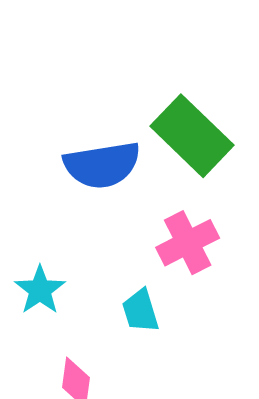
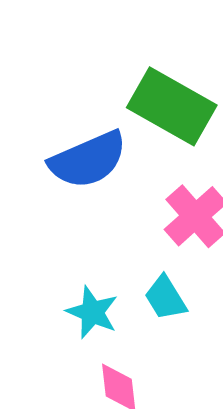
cyan star: (40, 290) -> (92, 312), moved

